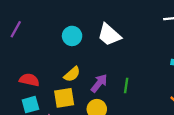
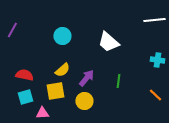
white trapezoid: (109, 35) -> (108, 42), moved
green line: (126, 85) -> (118, 81), moved

